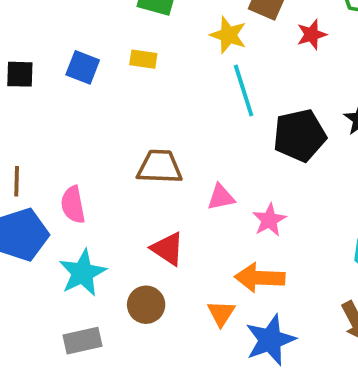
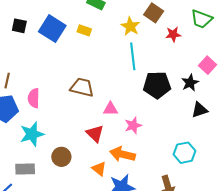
blue square: (83, 67) -> (52, 29), size x1.5
red triangle: (168, 249) -> (95, 134), moved
orange triangle: (221, 313) -> (99, 169), turned -35

